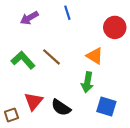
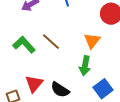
orange triangle: (95, 56) -> (92, 41), turned 36
blue square: (106, 107) -> (103, 89), turned 36

